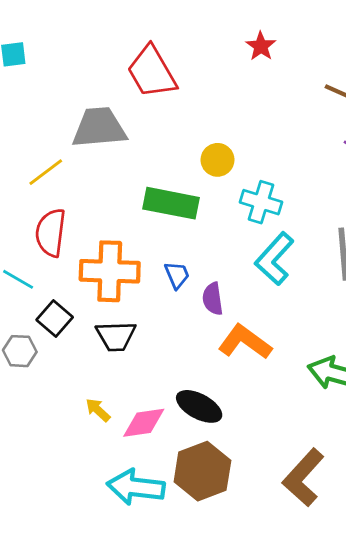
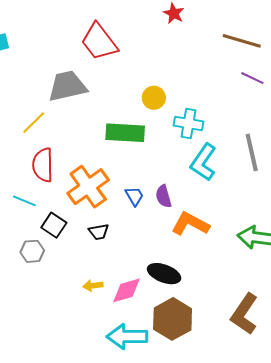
orange cross: (110, 271) -> (88, 187), turned -30
blue trapezoid: (177, 275) -> (134, 196), moved
black trapezoid: (116, 336) -> (99, 232), size x0.7
yellow arrow: (98, 410) -> (93, 286), turned -42

